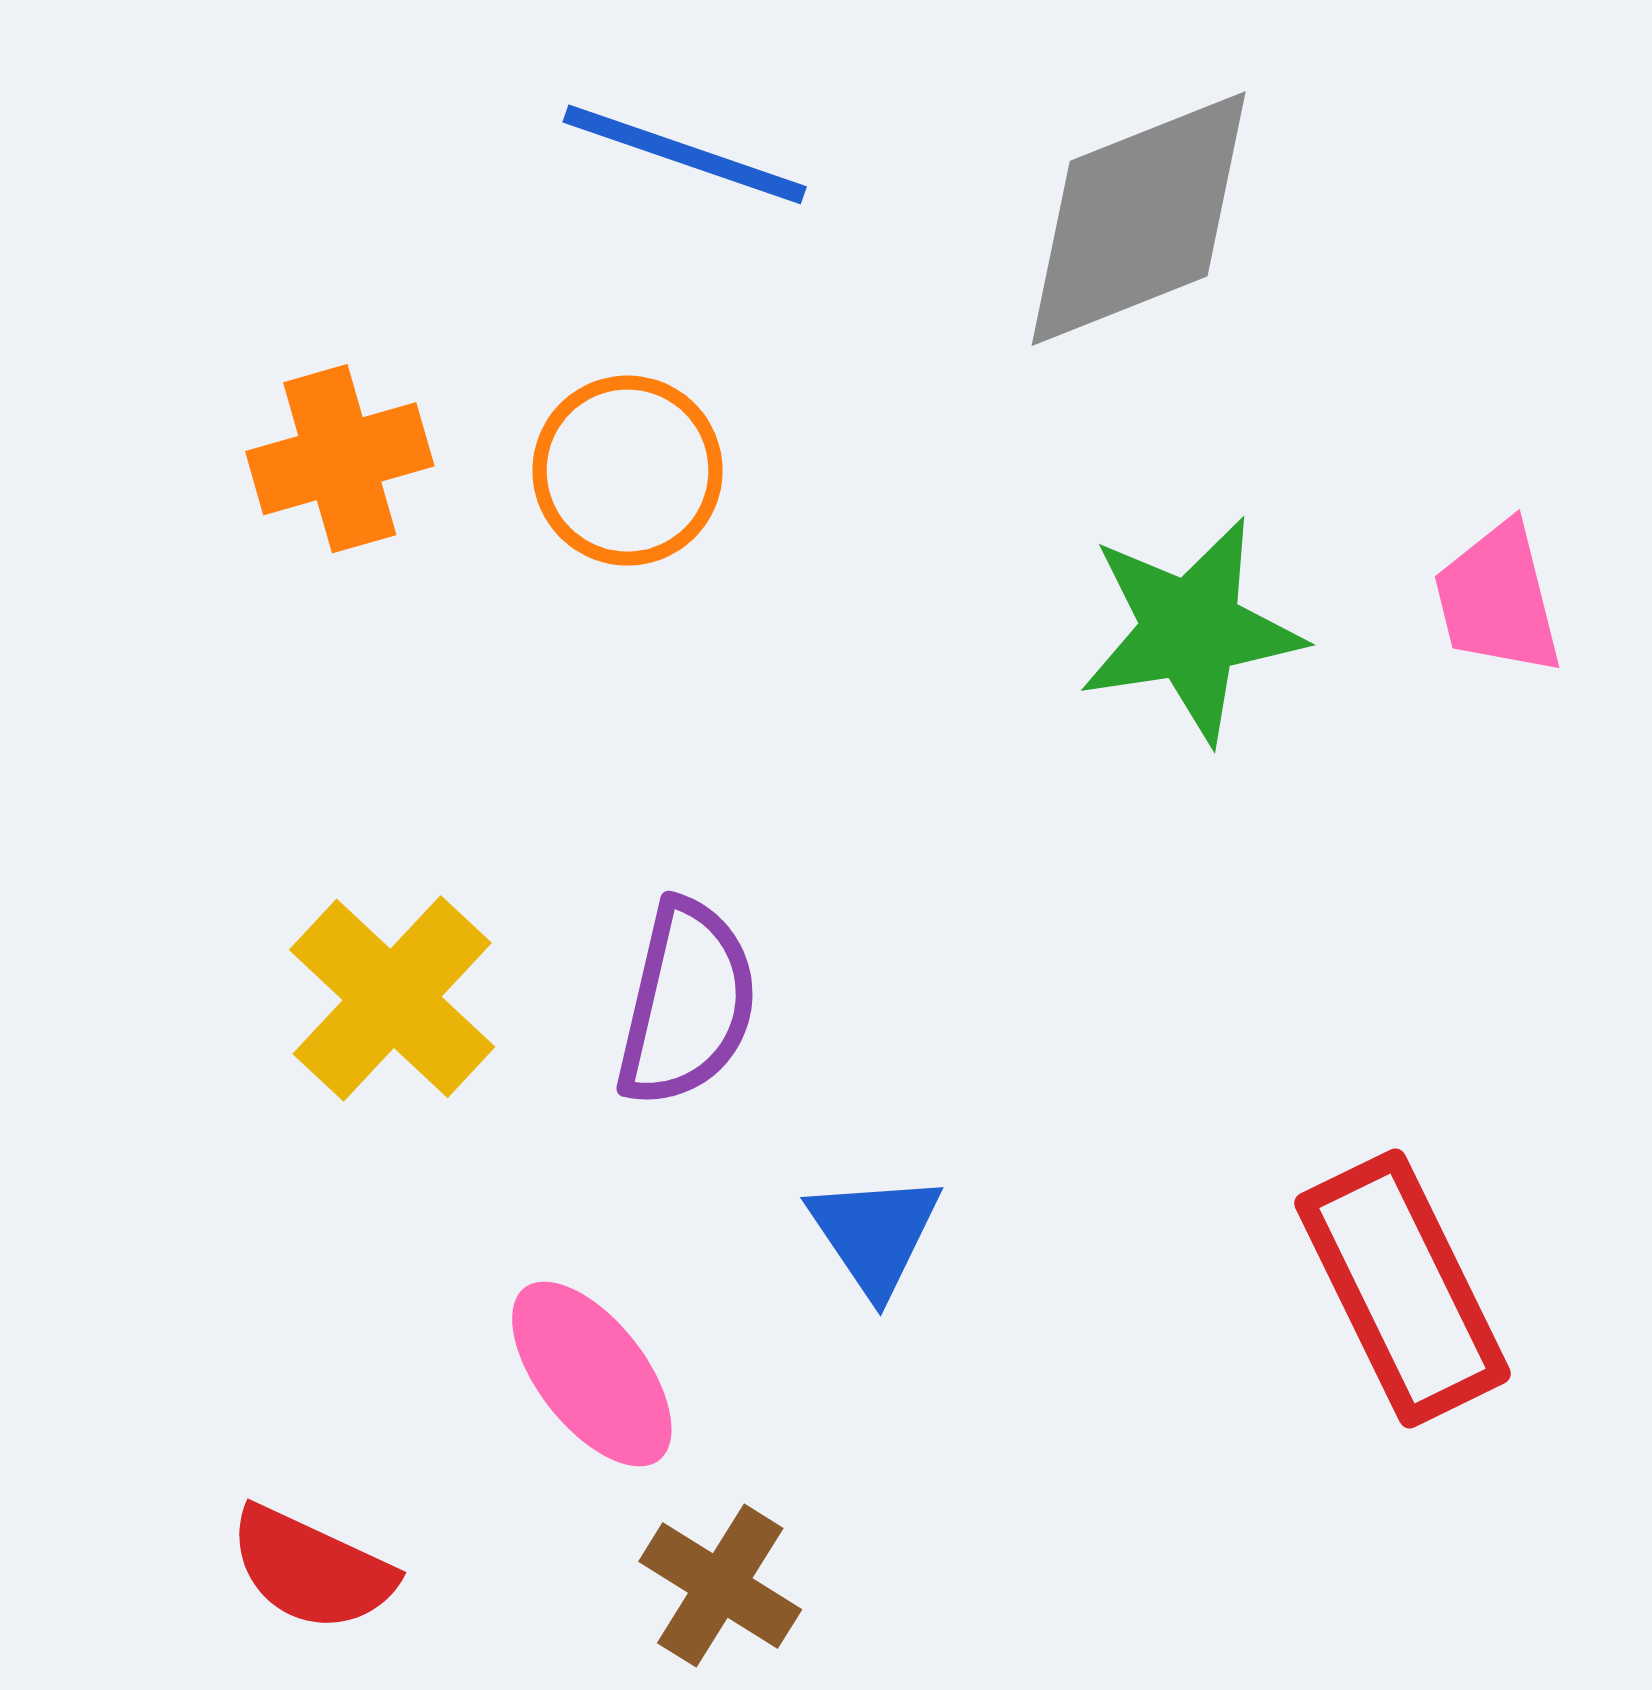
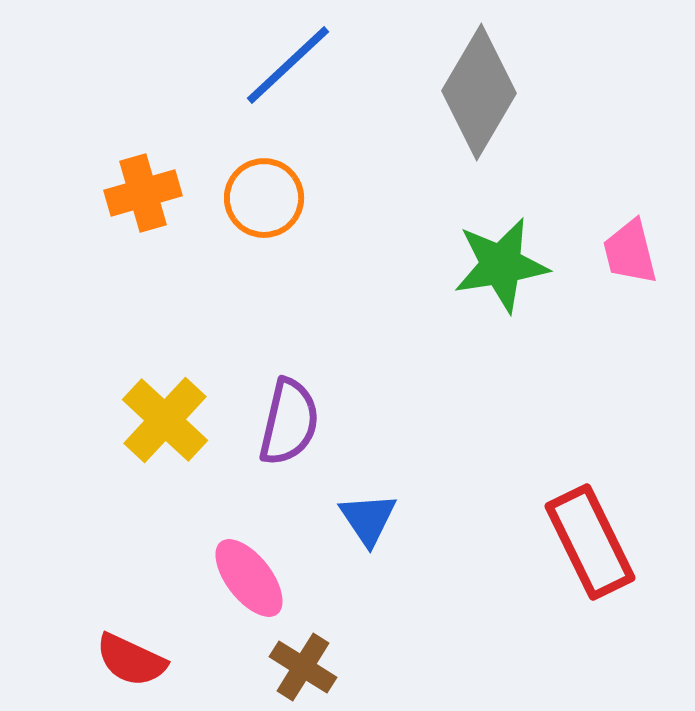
blue line: (685, 154) -> (288, 65), turned -62
gray diamond: (1139, 219) -> (479, 92), turned -38

